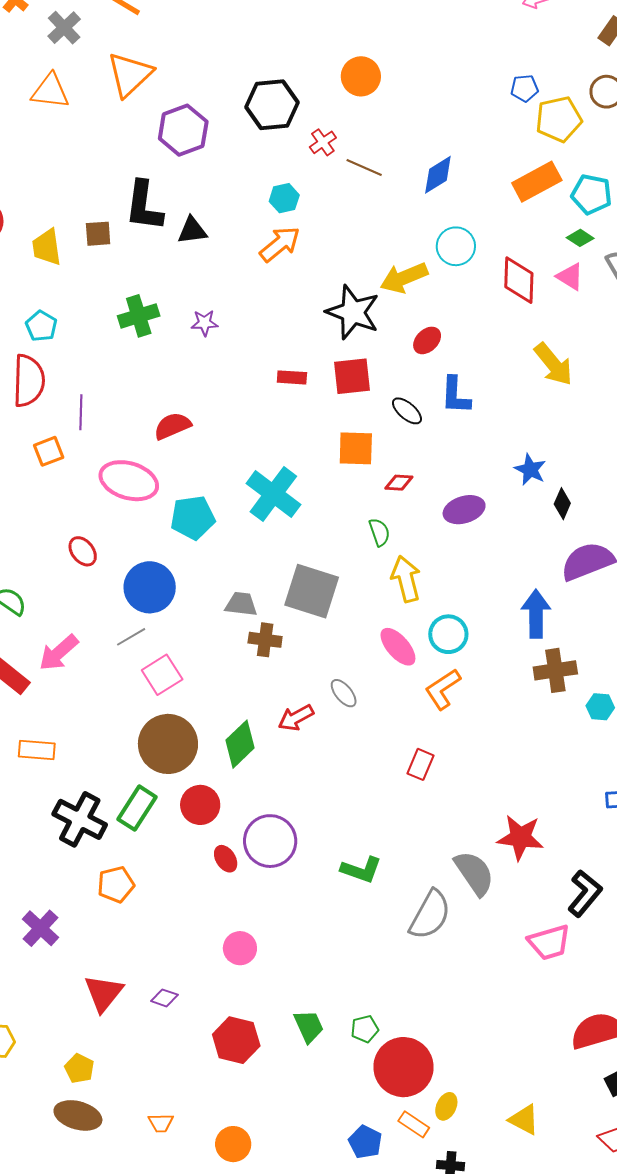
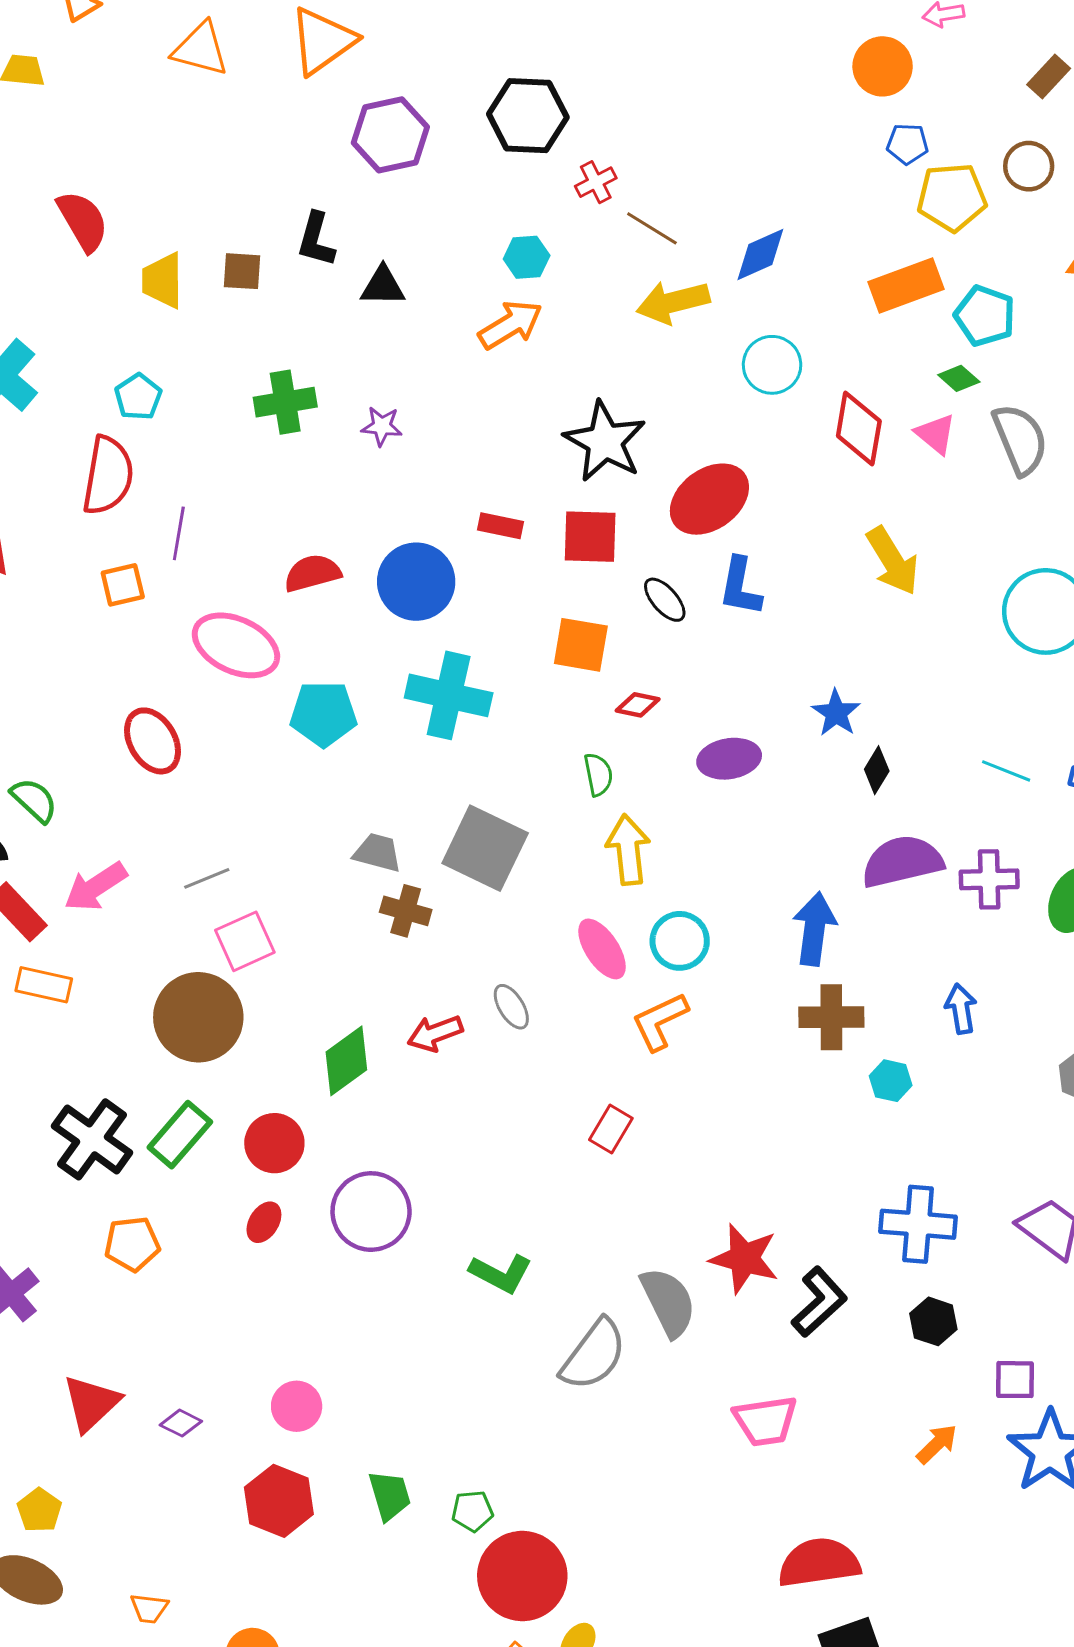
orange circle: (361, 76) -> (883, 66), moved
black L-shape: (144, 206) -> (316, 240), size x0.7
yellow arrow: (404, 278) -> (673, 302), moved
red ellipse: (427, 340) -> (709, 499), size x1.8
cyan cross: (273, 494) -> (449, 695), turned -32
red ellipse: (83, 551) -> (152, 741), size x1.4
blue circle: (150, 587) -> (416, 582), moved
brown circle: (168, 744) -> (198, 1017), moved
orange rectangle: (37, 750) -> (44, 985), moved
red ellipse: (226, 859) -> (264, 1222), moved, turned 56
black L-shape: (585, 893) -> (819, 1302), moved
pink circle: (240, 948) -> (297, 1406), moved

